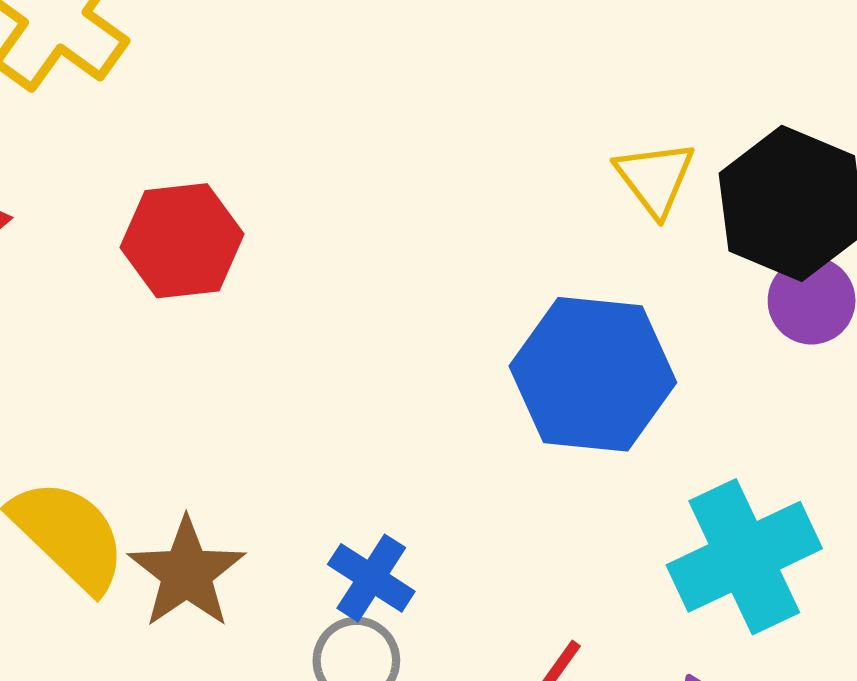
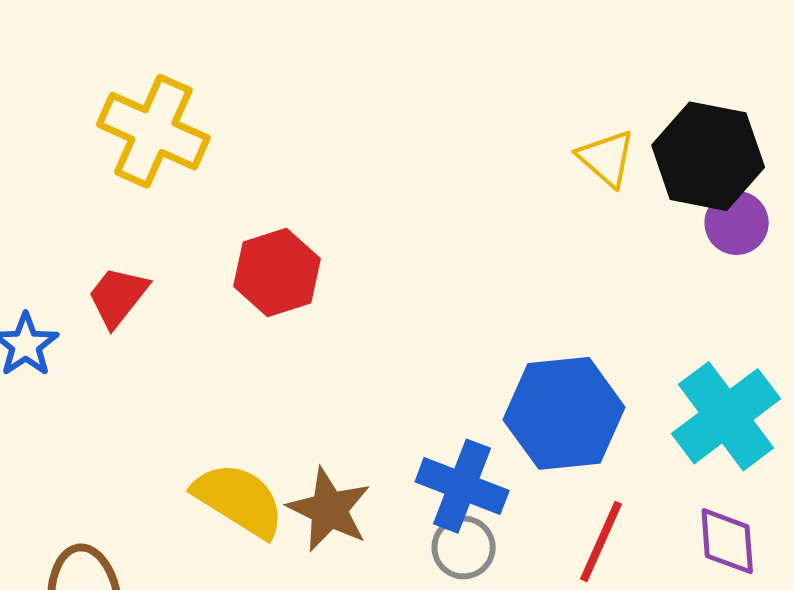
blue hexagon: (593, 374) -> (564, 413), moved
blue cross: (371, 578) -> (462, 486), size x1.4

